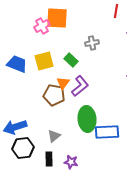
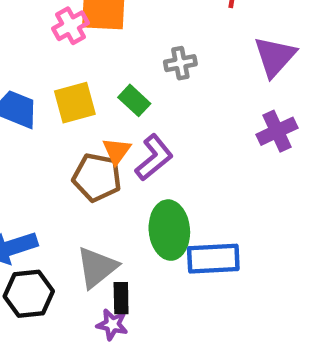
gray triangle: (54, 136) -> (97, 267), size x1.5
black rectangle: (49, 159) -> (121, 298), moved
purple star: (71, 162) -> (112, 325), moved

